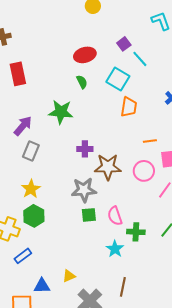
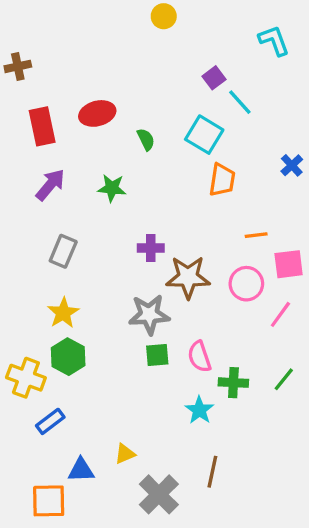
red ellipse: (85, 55) -> (97, 113), moved
green star: (61, 112) -> (112, 188), size x0.7
purple arrow: (23, 126) -> (50, 185), moved

